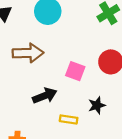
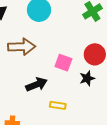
black star: (97, 105) -> (87, 78), moved

